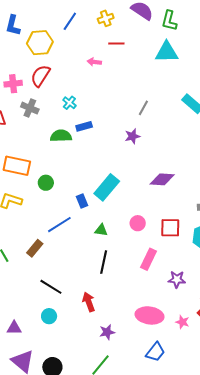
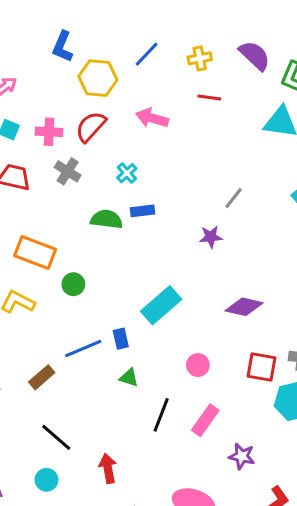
pink arrow: (94, 62) -> (152, 118), moved, size x1.5
blue rectangle: (82, 201) -> (121, 339), moved
red square: (170, 228) -> (261, 367), moved
green triangle: (101, 230) -> (129, 378), moved
black line: (104, 262) -> (161, 415), moved

